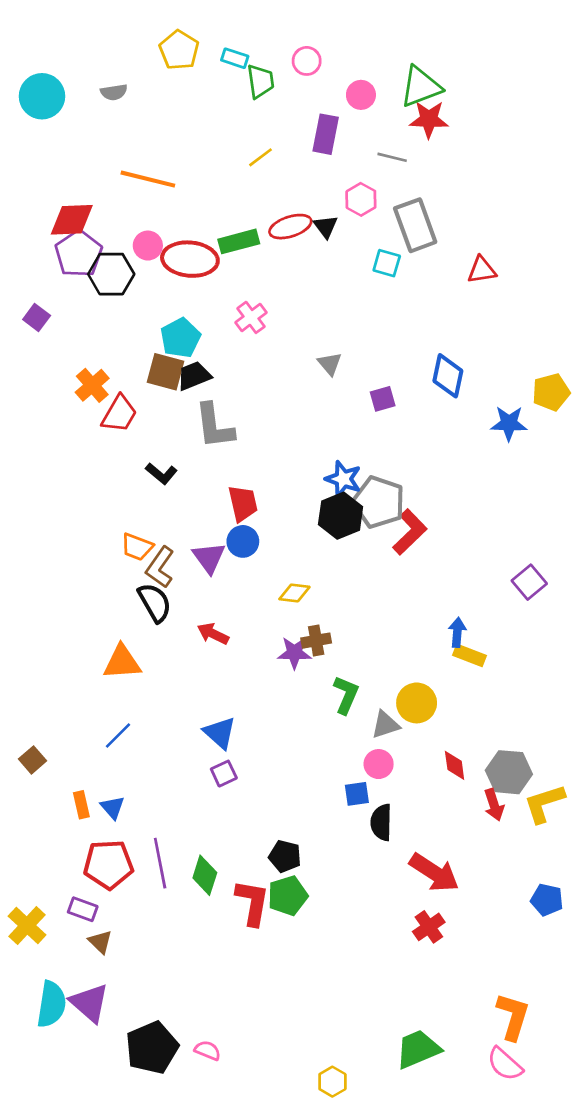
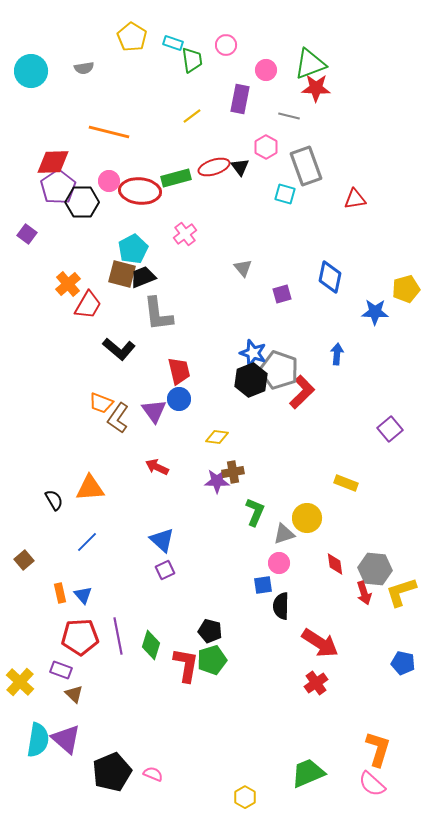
black L-shape: (161, 474) -> (119, 349), size x1.4
black semicircle: (155, 603) -> (54, 500), moved, size x0.7
blue arrow: (457, 632) -> (337, 354), moved

